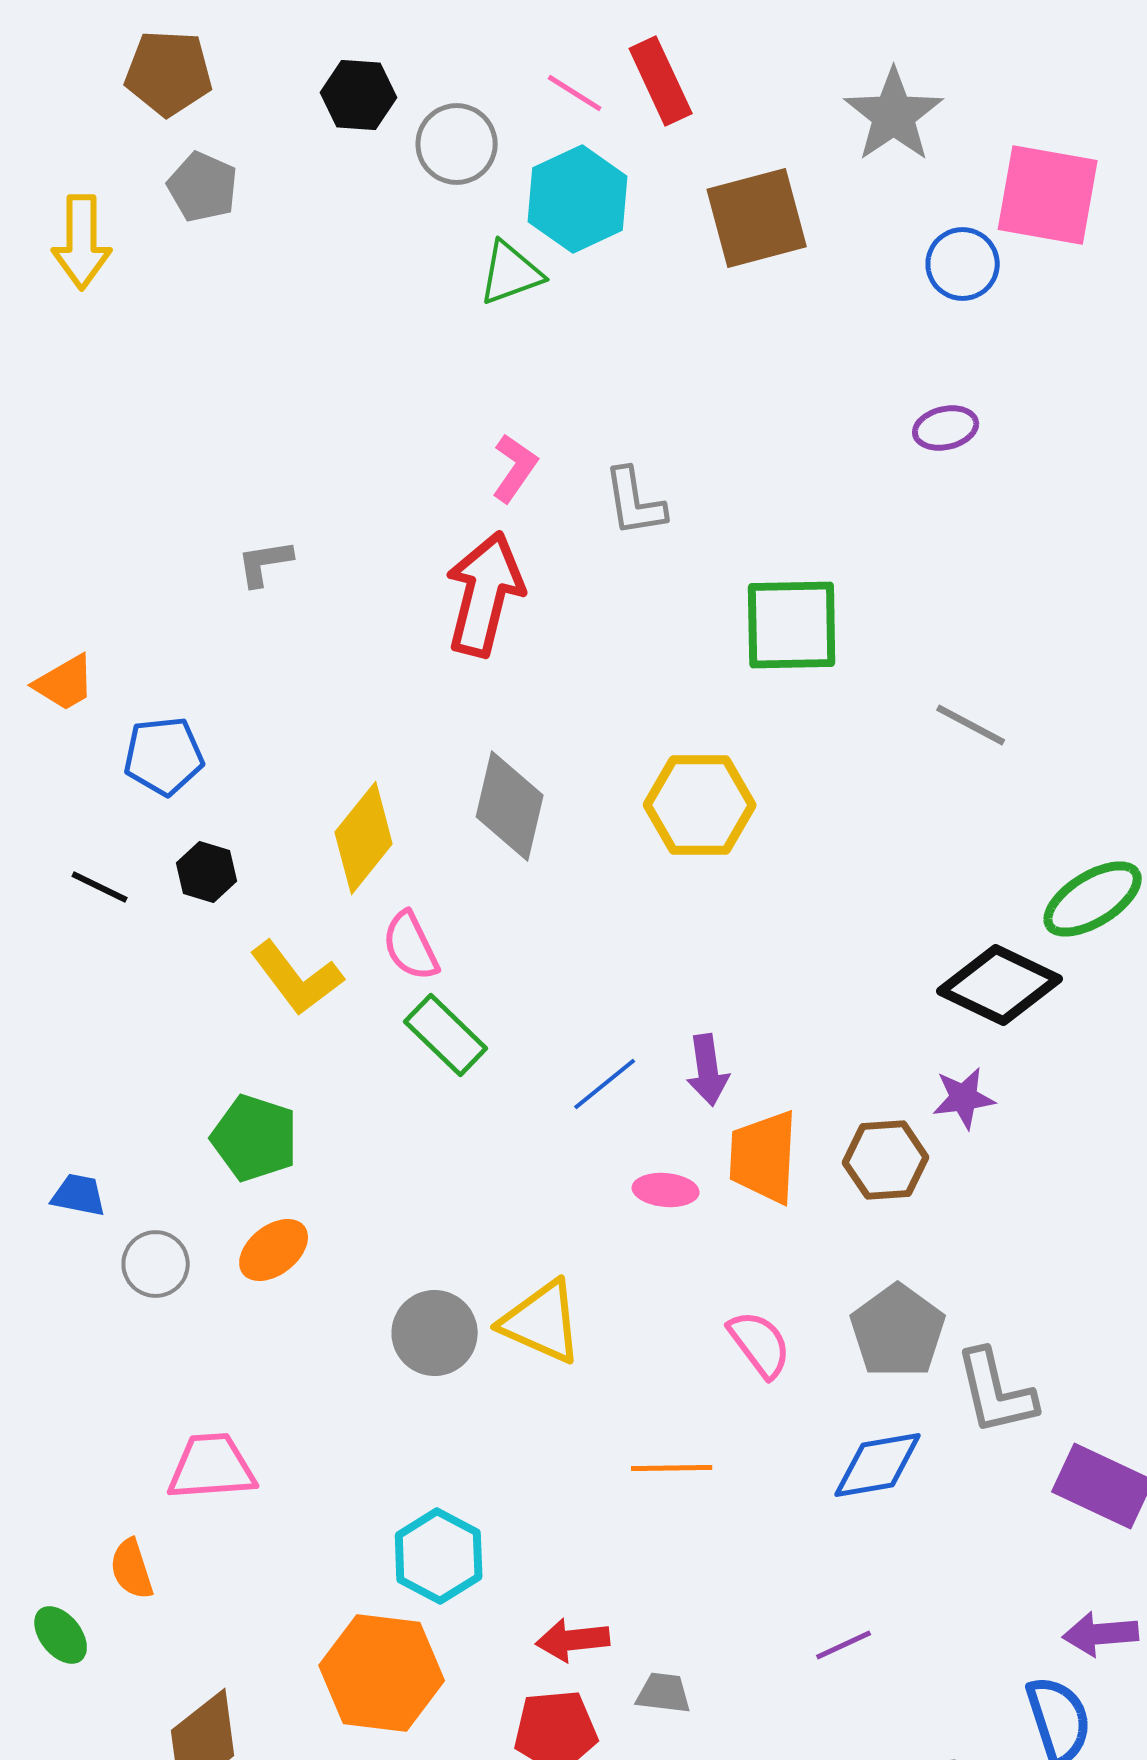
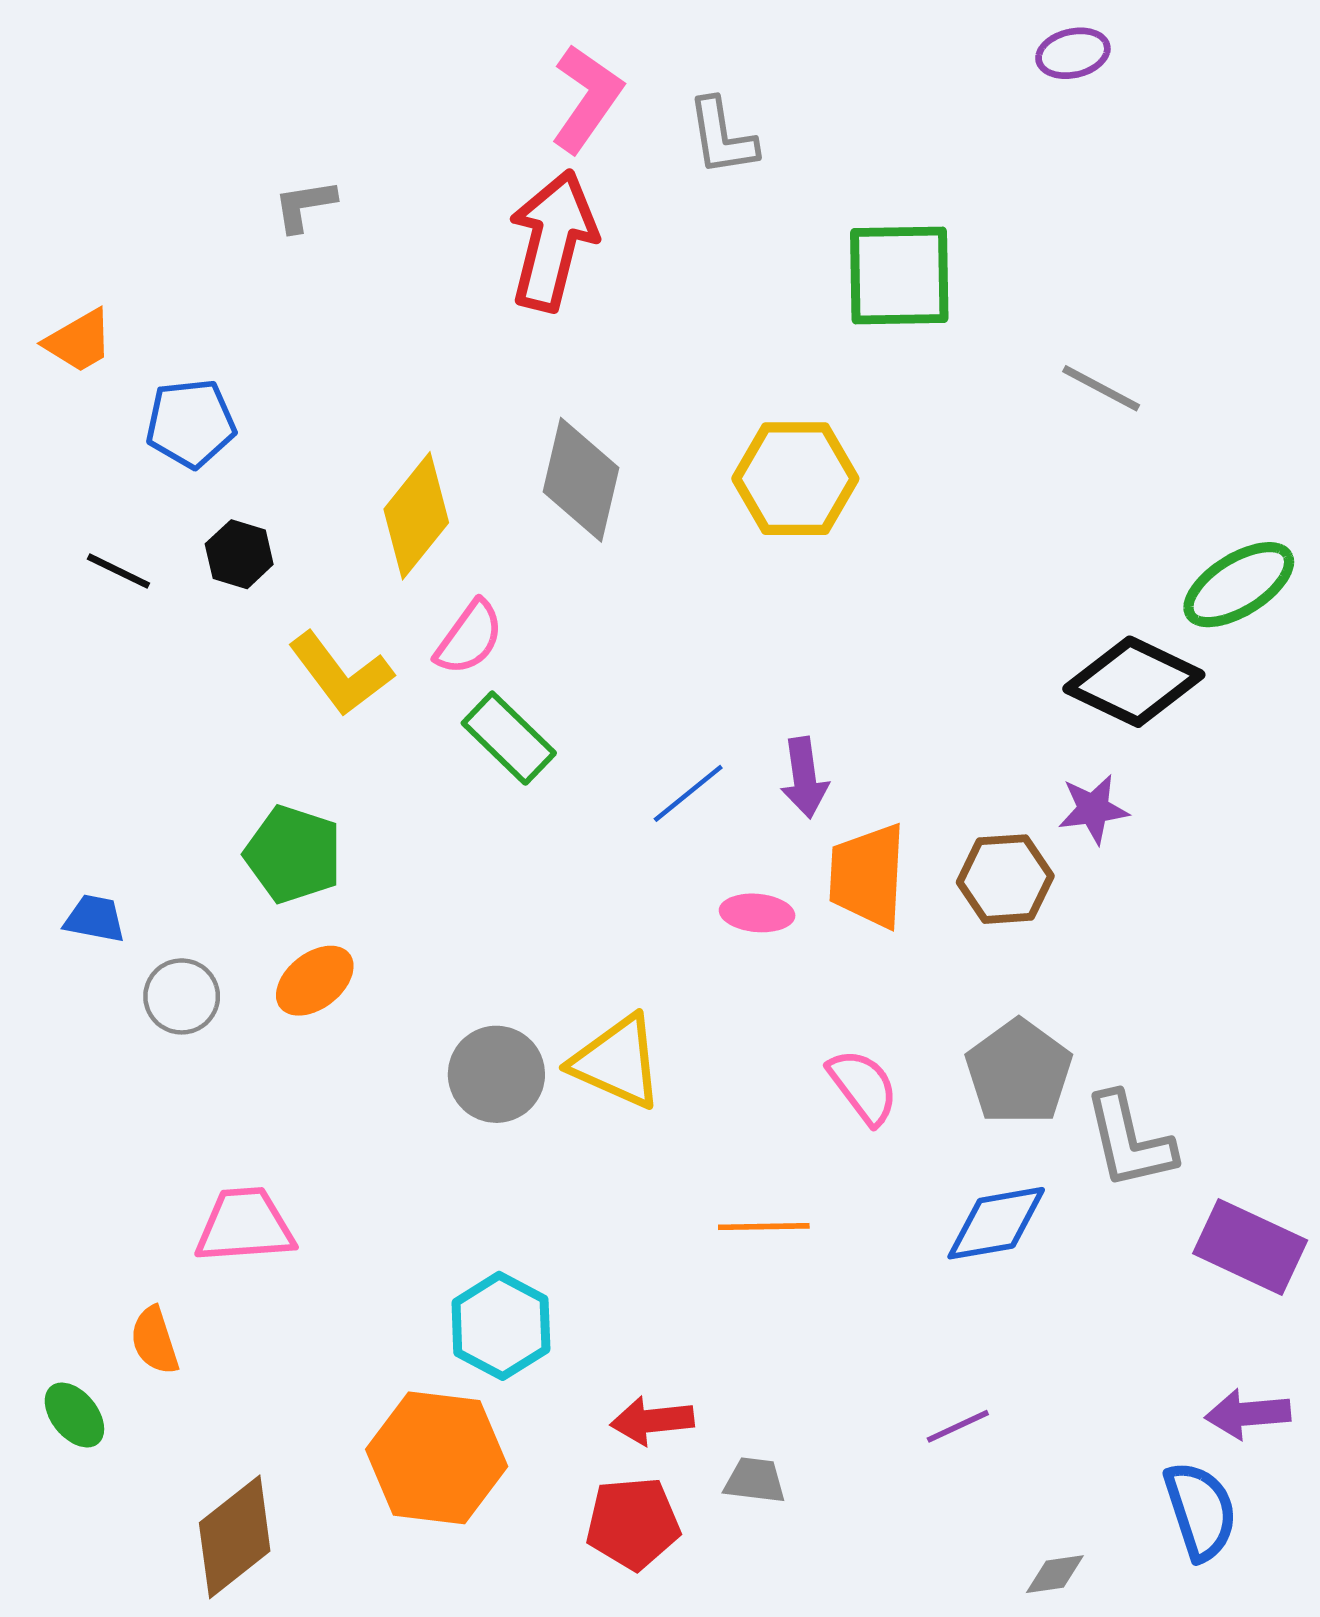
pink L-shape: (515, 468) -> (587, 98), size x1.4
pink semicircle: (411, 946) -> (469, 638), turned -118

